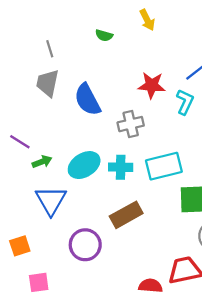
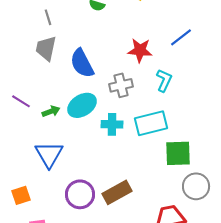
cyan L-shape: (185, 102) -> (164, 80), moved
green arrow: (42, 162) -> (51, 111), moved
cyan ellipse: (84, 165) -> (82, 105), moved
brown rectangle: (126, 215) -> (117, 192), moved

